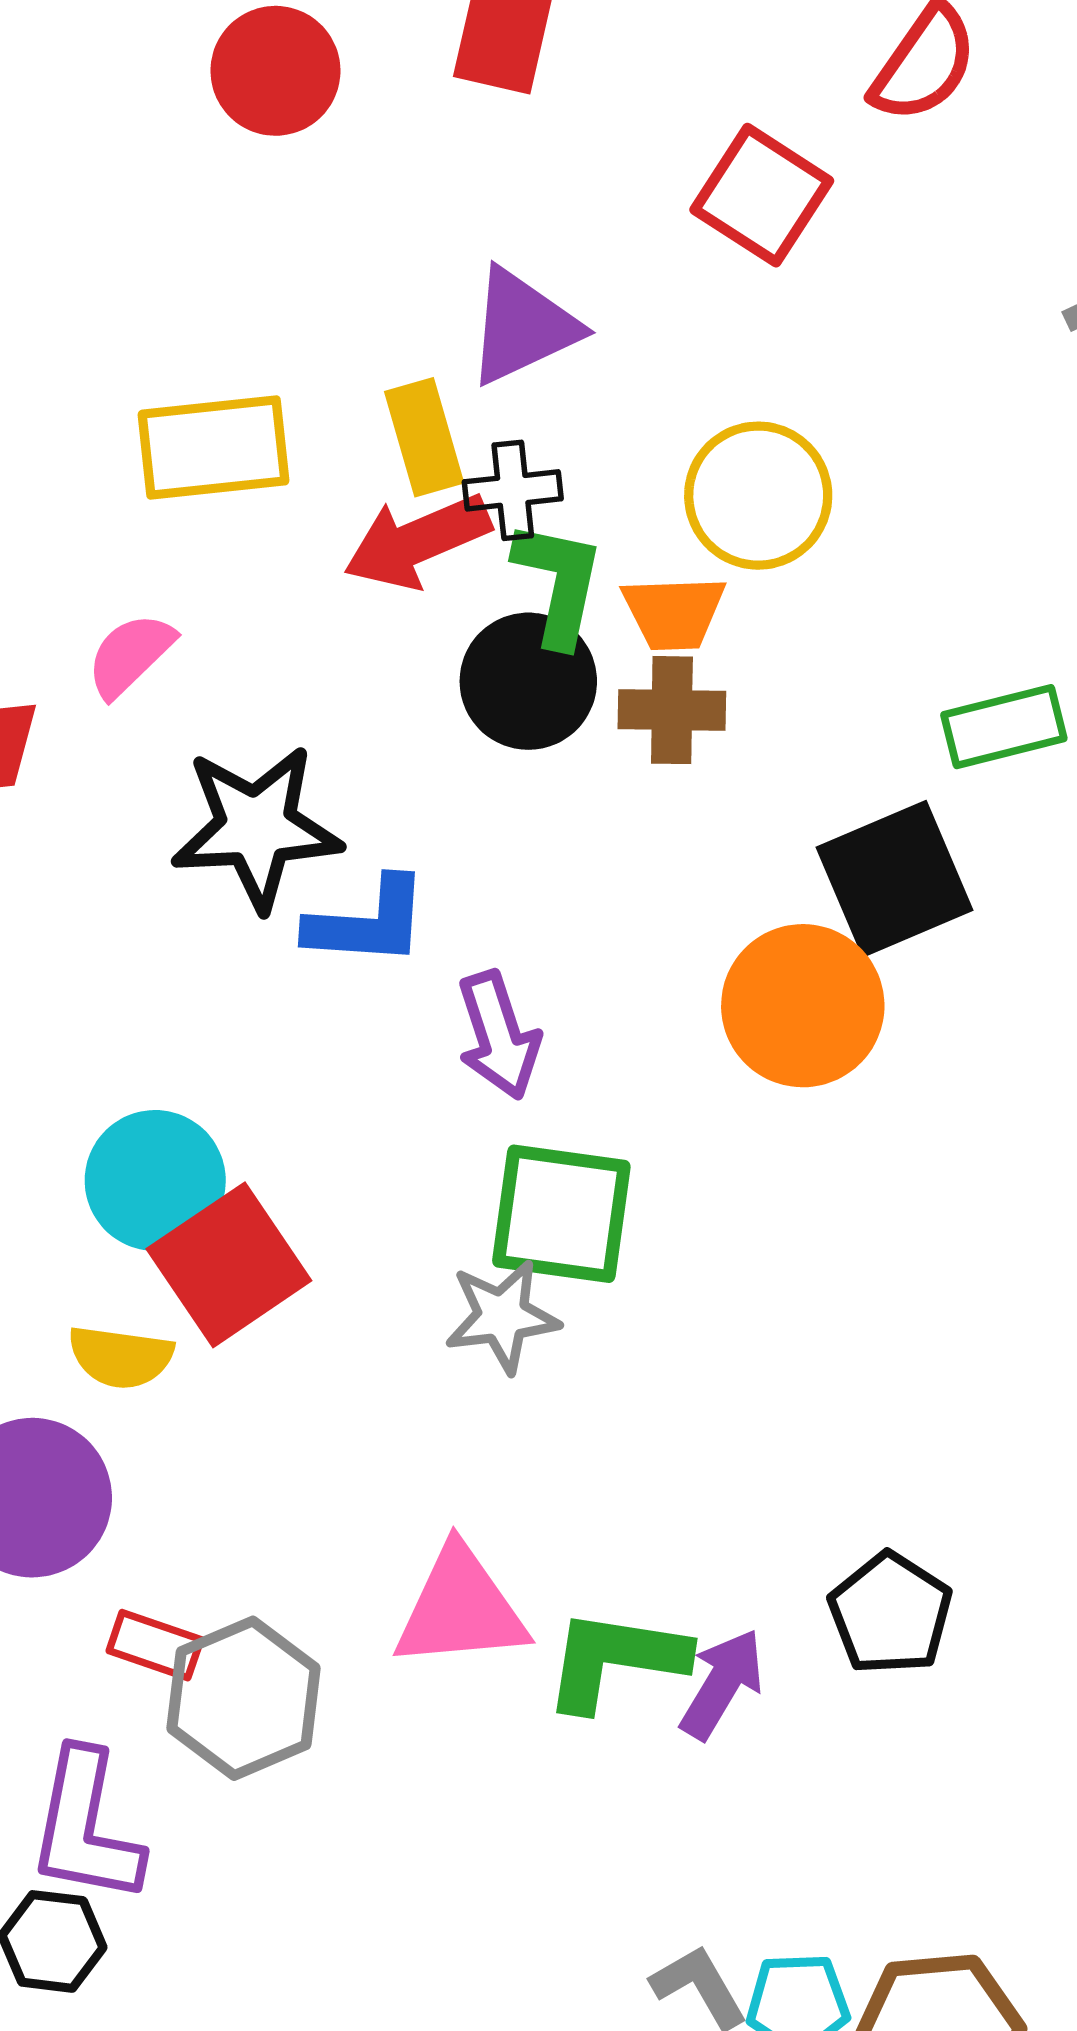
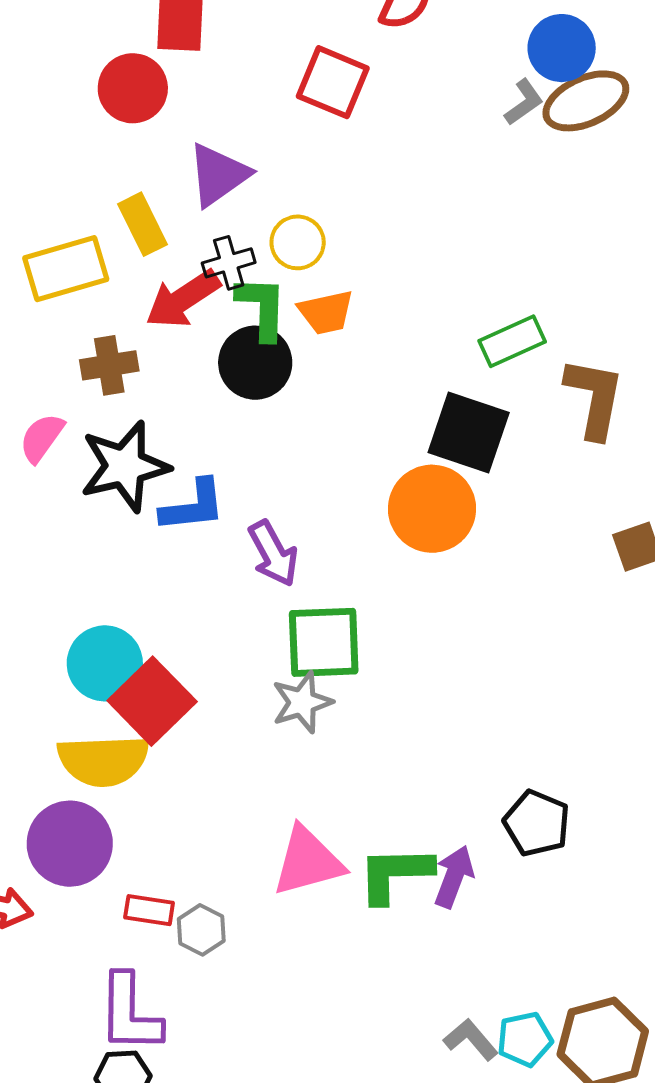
red circle: (275, 71) -> (133, 88), moved
yellow rectangle: (424, 437) -> (143, 224), moved
yellow circle: (758, 496) -> (298, 242), moved, size x0.7
pink semicircle: (130, 655) -> (42, 438), moved
brown cross: (672, 710) -> (109, 365), moved
black square: (895, 879) -> (469, 433), turned -38
yellow semicircle: (121, 1357) -> (103, 760), size x1.6
gray hexagon: (244, 1698) -> (201, 930), size x0.6

